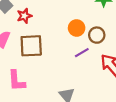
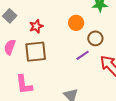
red star: (24, 16) -> (36, 26), moved
orange circle: (77, 28) -> (76, 23), moved

